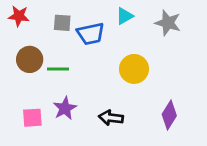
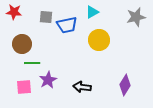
gray star: (168, 23) -> (136, 17), moved, turned -30
green line: (58, 69) -> (32, 63), moved
yellow circle: (134, 69) -> (99, 40), moved

